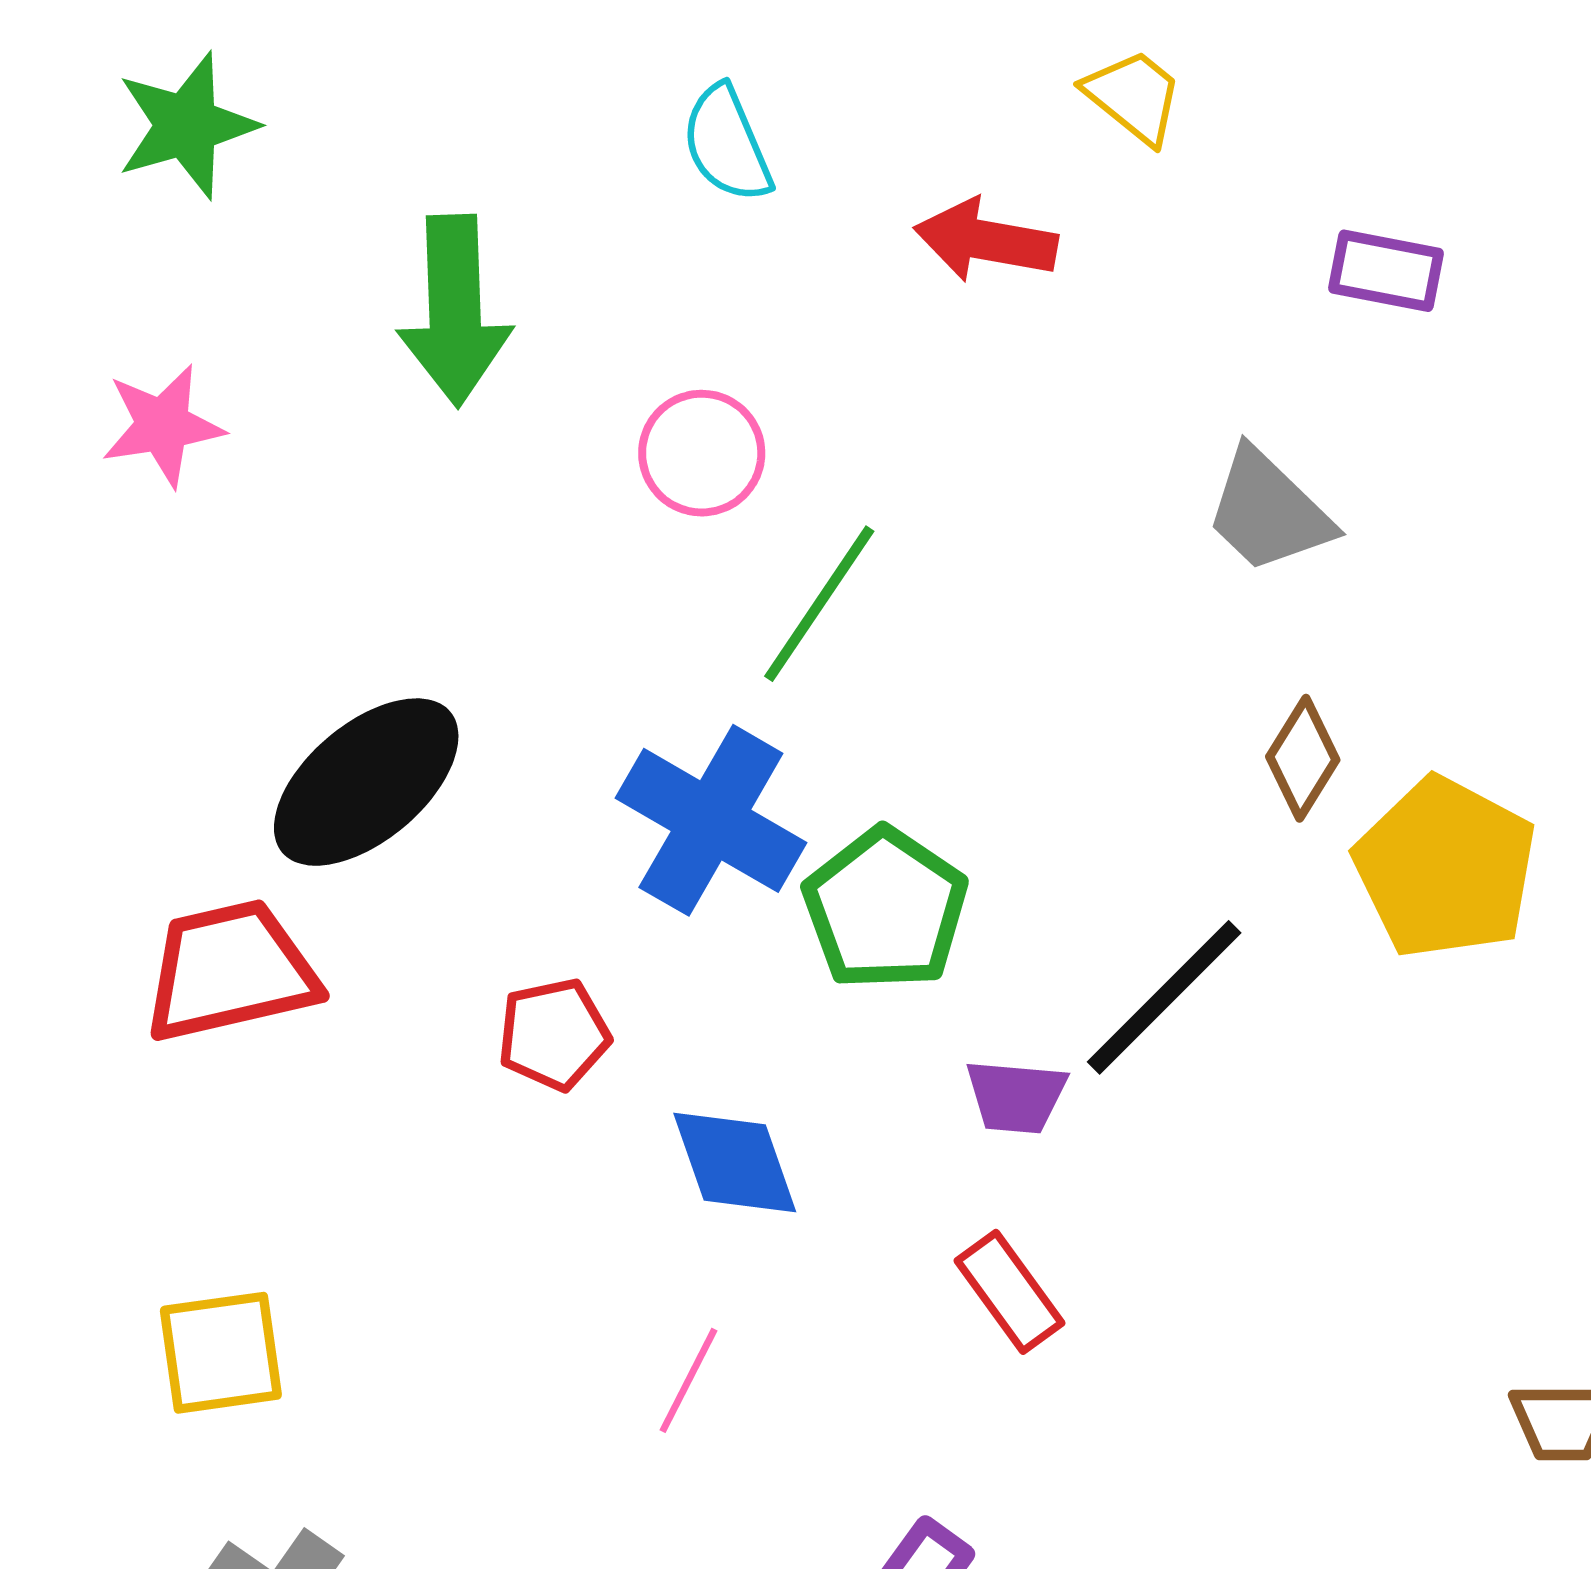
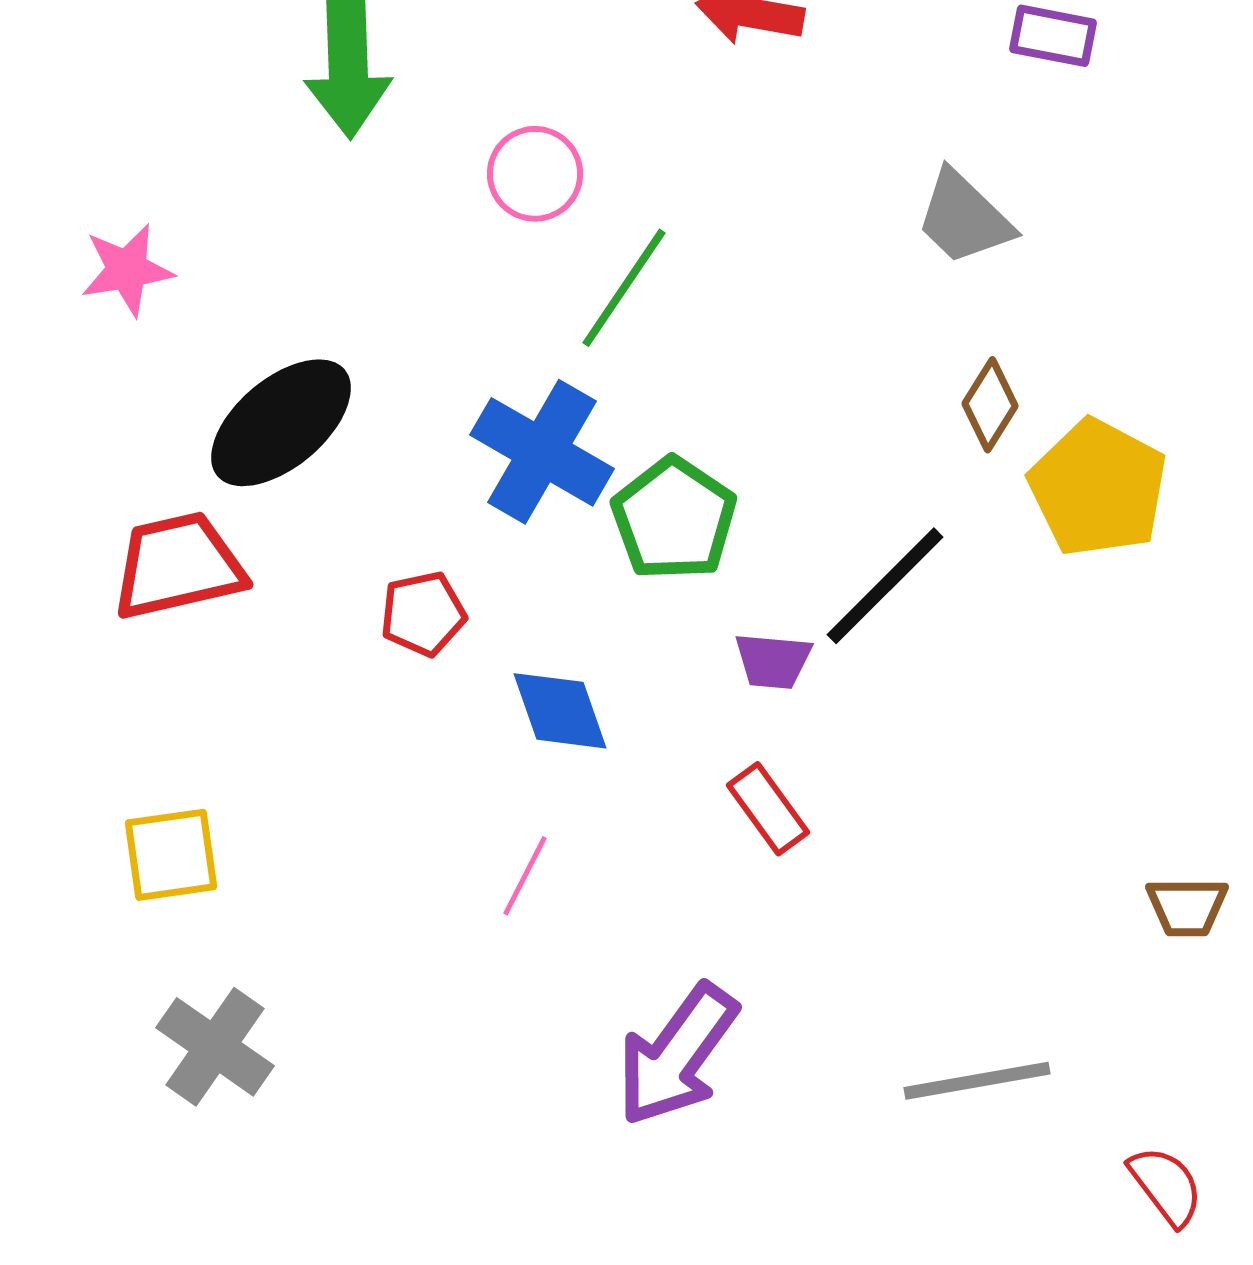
pink star: (163, 425) -> (127, 270), moved

